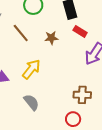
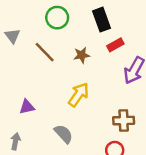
red rectangle: (80, 31) -> (115, 45), turned -56
yellow arrow: (31, 69) -> (79, 95), moved

